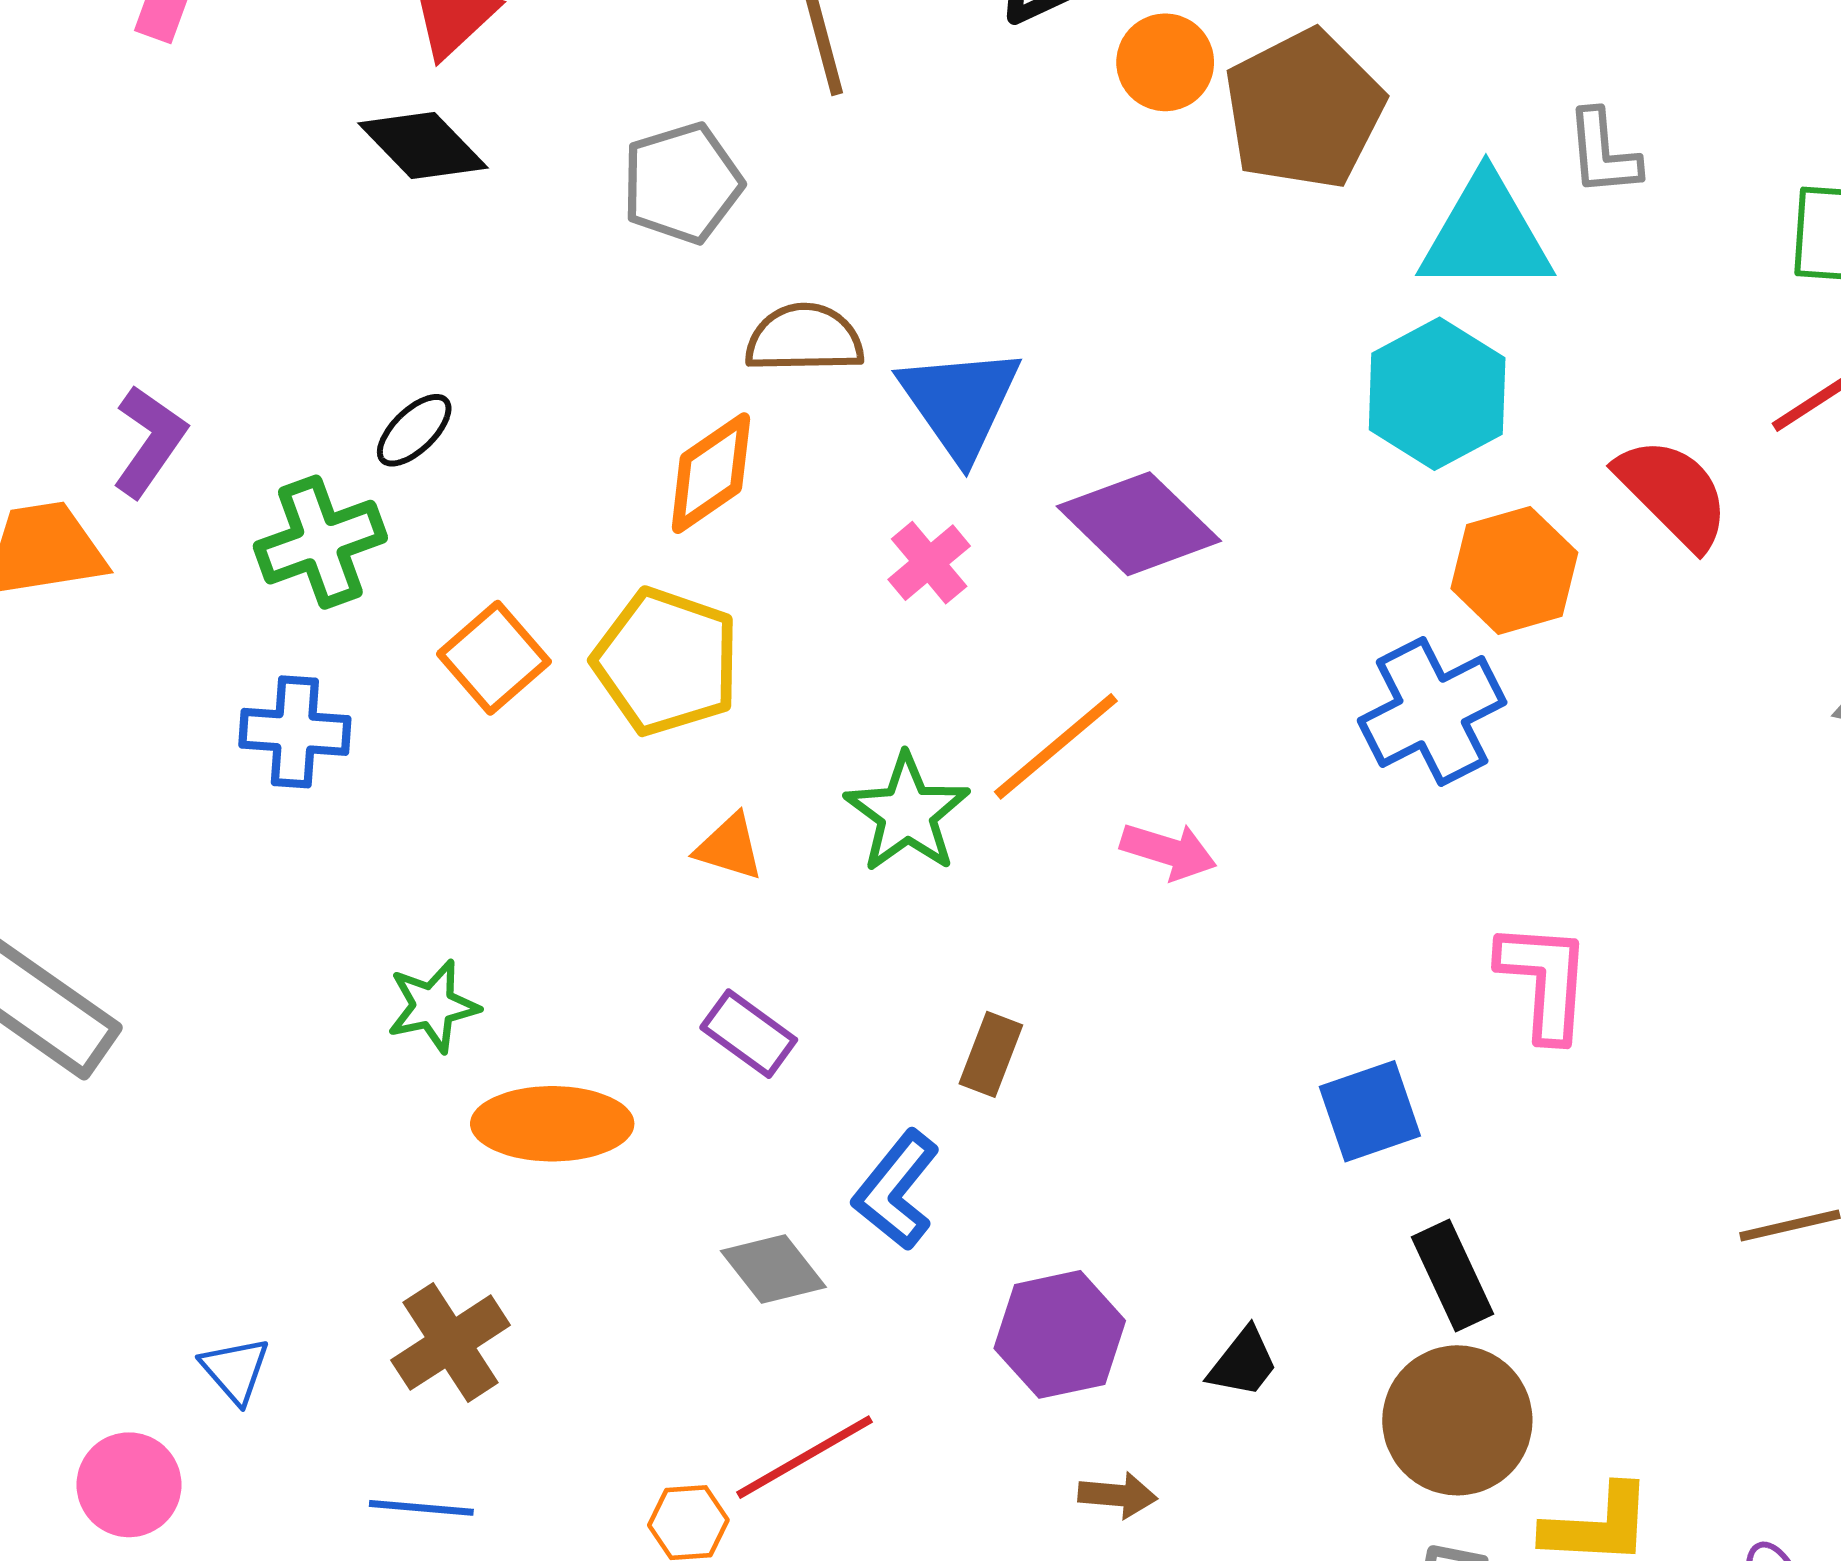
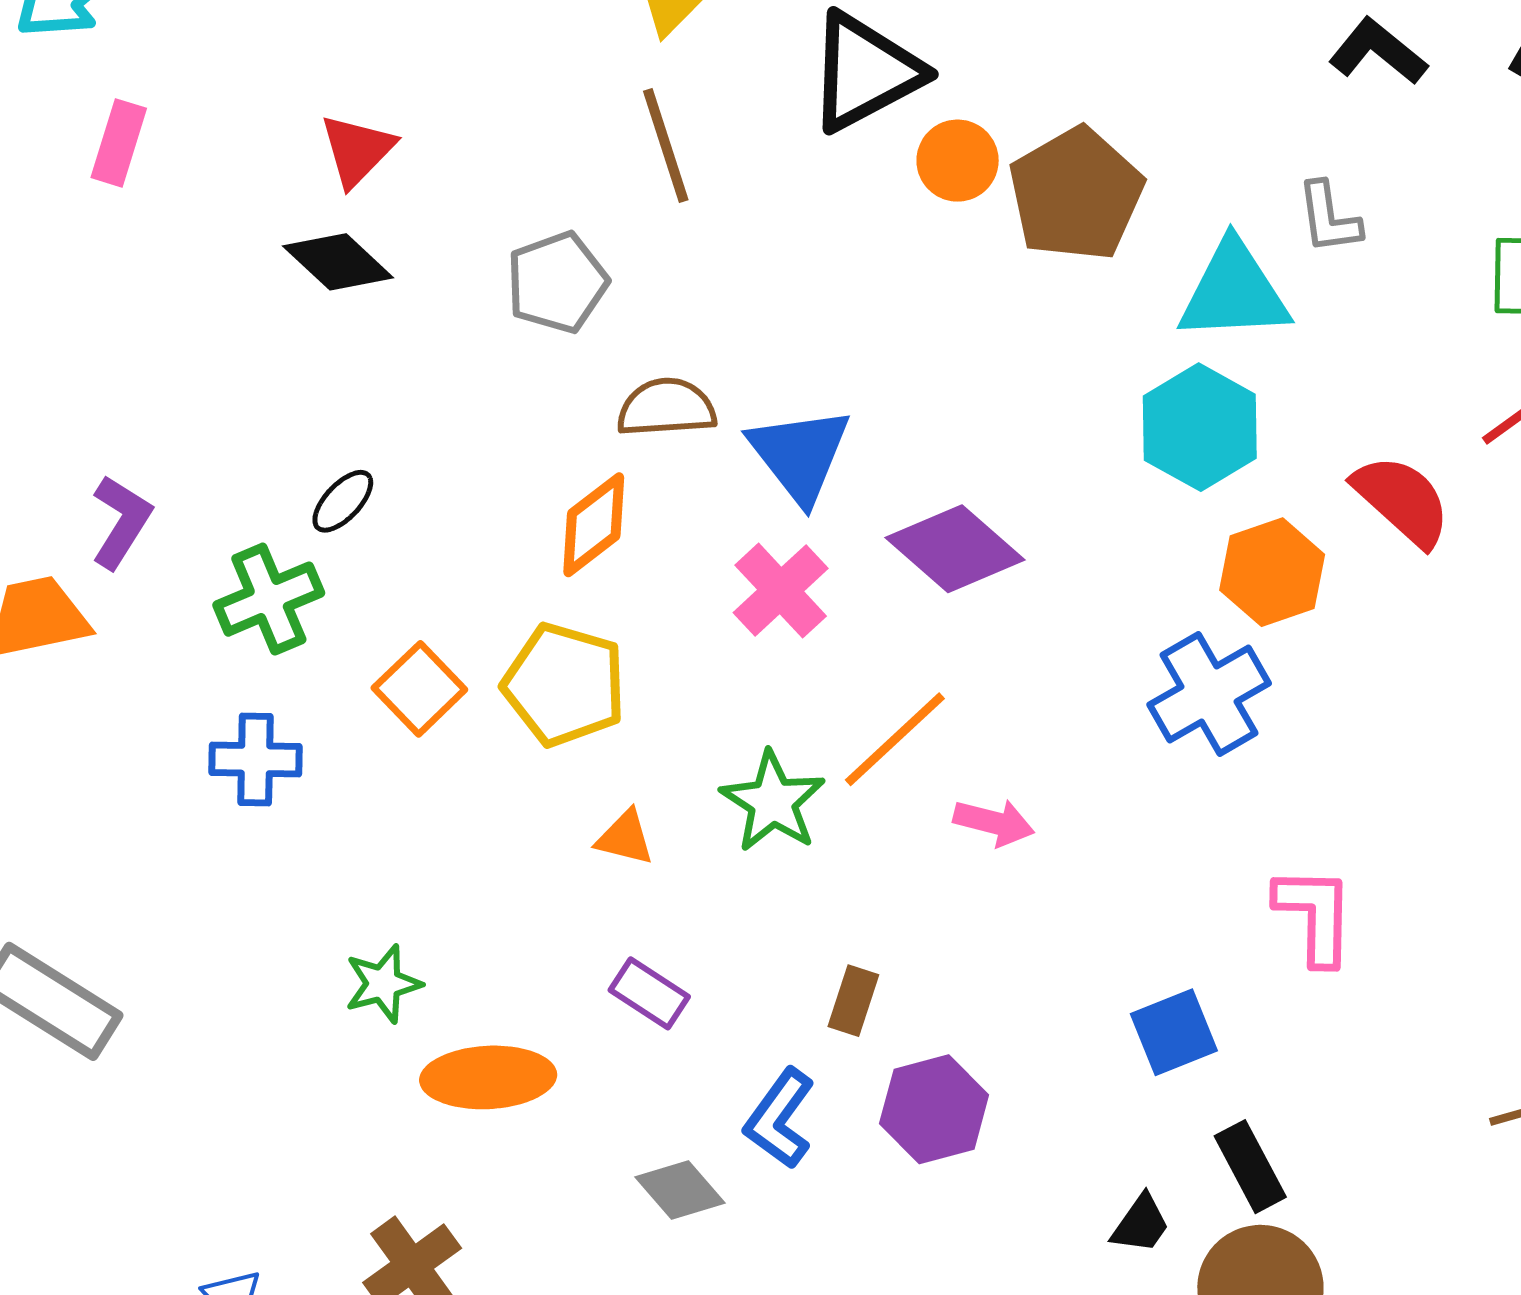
pink cross: (929, 563) -> (781, 591), size x1.4
purple hexagon: (1060, 1334) -> (934, 1109), moved
black trapezoid: (1243, 1363) -> (1141, 1224), moved

